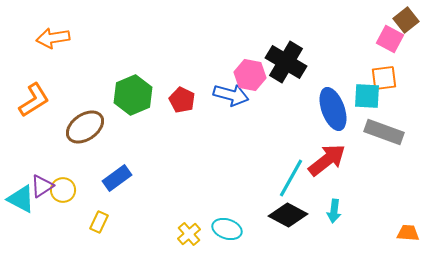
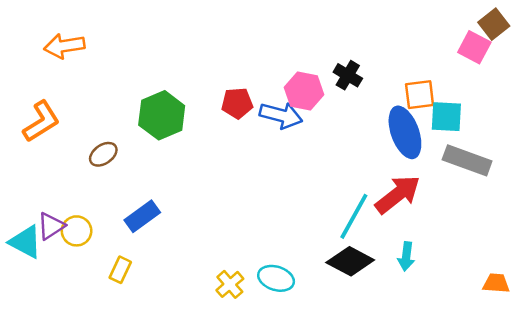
black cross: (286, 62) -> (348, 75), size x0.6
orange square: (384, 78) -> (420, 95), moved
red pentagon: (182, 100) -> (237, 103), moved, turned -30
brown ellipse: (85, 127) -> (103, 154), size x0.6

